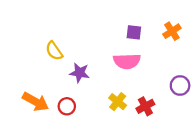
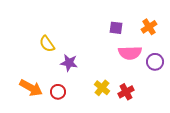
pink semicircle: (127, 61) -> (130, 53), moved
purple circle: (180, 85) -> (155, 62), moved

